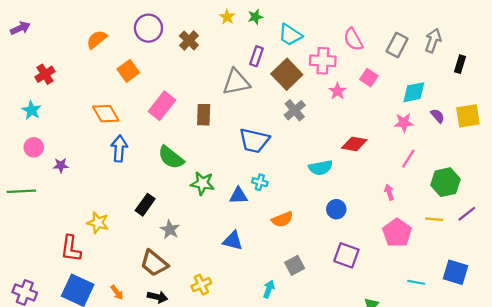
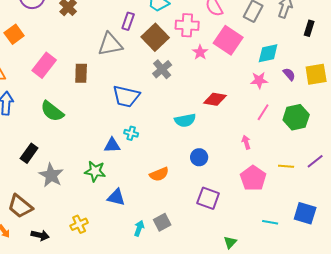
pink square: (369, 78) -> (228, 40), size x1.8
green hexagon: (445, 182) -> (296, 117), moved
green star: (202, 183) -> (95, 171), moved
orange semicircle: (282, 219) -> (159, 174), moved
gray star: (170, 229) -> (51, 175), size x1.4
blue triangle: (233, 241) -> (116, 197), moved
brown trapezoid: (154, 263) -> (20, 206), moved
gray square: (295, 265) -> (162, 222), moved

